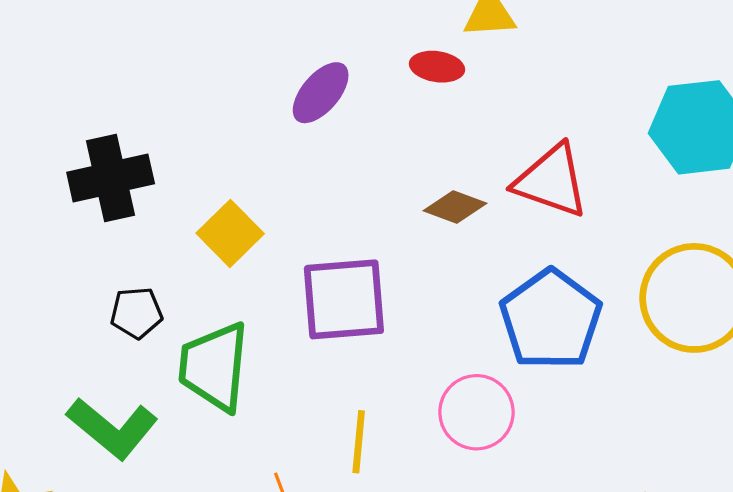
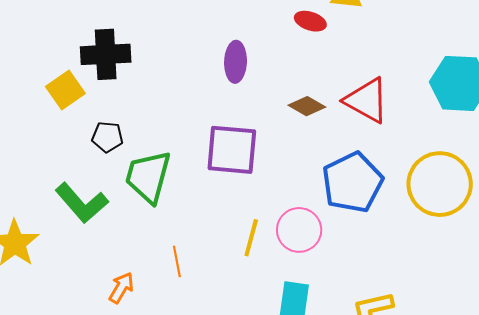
purple ellipse: (321, 93) -> (236, 62), moved, turned -48
yellow square: (230, 233) -> (65, 90), moved
yellow line: (359, 442) -> (251, 238), moved

